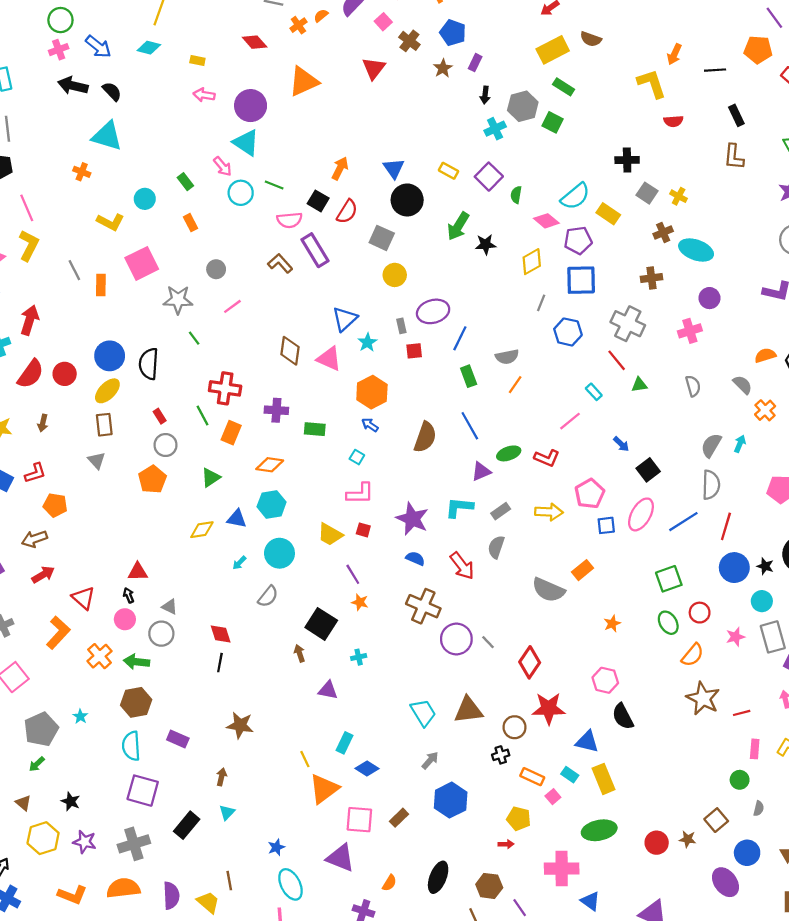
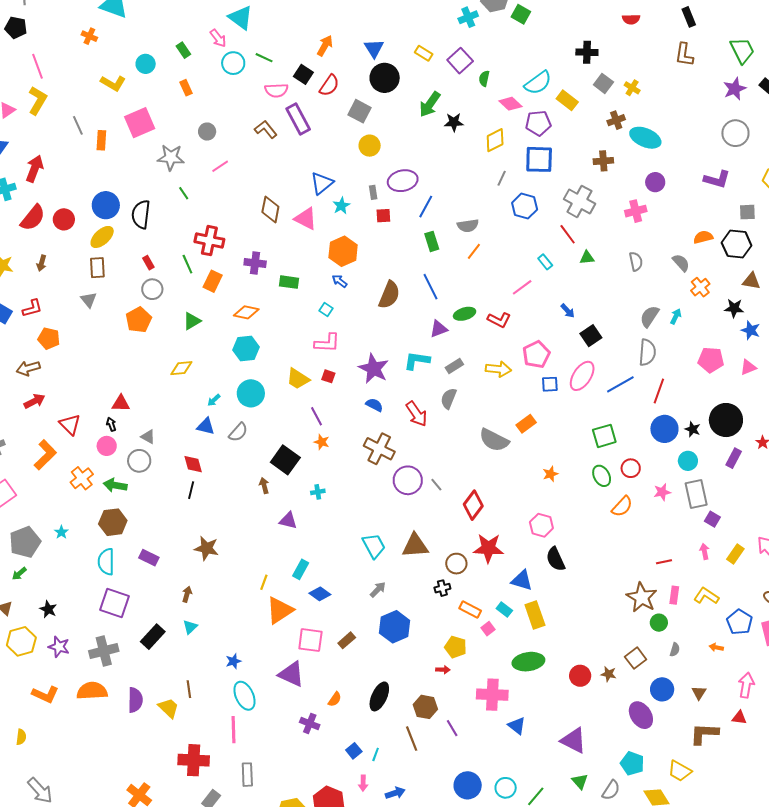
blue triangle: (237, 519) -> (206, 426), moved
brown star: (703, 698) -> (642, 597), moved
yellow line: (305, 759) -> (264, 582), turned 42

